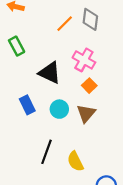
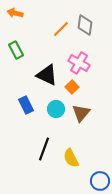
orange square: (89, 86) -> (72, 87), moved

